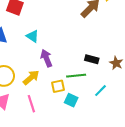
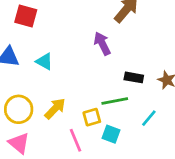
cyan triangle: (33, 36) -> (44, 62), moved
purple arrow: (46, 58) -> (102, 44), moved
pink line: (31, 104) -> (75, 140), moved

